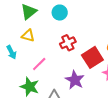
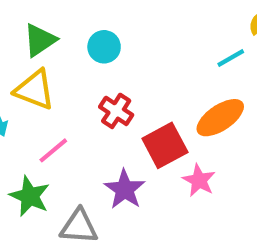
yellow triangle: (28, 36) -> (35, 90), size x1.5
red cross: (68, 43) -> (116, 111), turned -35

